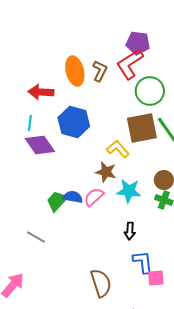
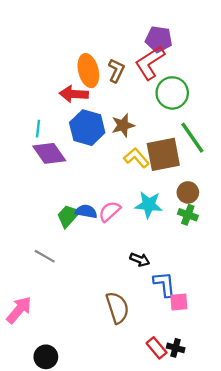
red arrow: (41, 92) -> (74, 94), moved
brown square: (142, 128) -> (163, 154), moved
brown star: (106, 172) -> (123, 125), moved, turned -30
black arrow: (130, 231) -> (140, 260), moved, turned -72

